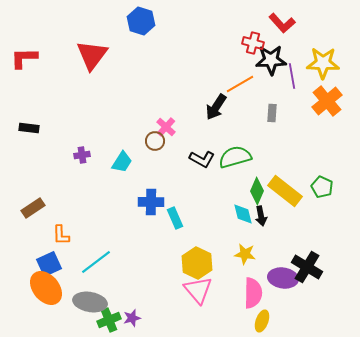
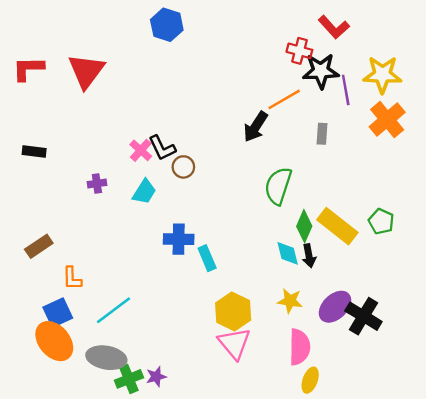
red triangle: (92, 55) -> (86, 71), moved
pink cross: (166, 127) -> (141, 150), moved
green semicircle: (235, 157) -> (278, 186), turned -56
black L-shape: (202, 159) -> (162, 148), moved, turned 35
purple ellipse: (283, 278) -> (335, 307), moved, turned -52

